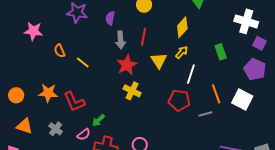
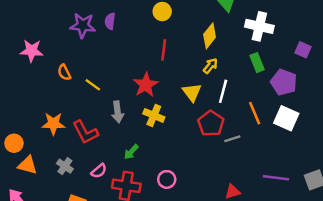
purple semicircle: (110, 18) -> (110, 21), moved
white cross: (246, 21) -> (259, 26), moved
gray arrow: (120, 40) -> (118, 112), moved
yellow triangle: (159, 61) -> (192, 92), moved
purple pentagon: (255, 69) -> (284, 82), moved
orange circle: (16, 95) -> (14, 143), moved
red pentagon: (179, 100) -> (211, 123), turned 30
gray line: (205, 114) -> (232, 139), moved
green arrow: (98, 120) -> (131, 152), moved

